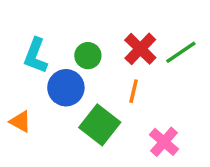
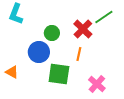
green line: (181, 52) -> (104, 17), moved
cyan L-shape: (36, 56) -> (16, 14), moved
green square: (100, 125) -> (59, 74), turned -30

